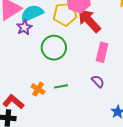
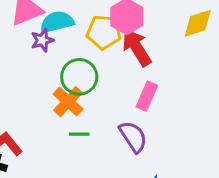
purple semicircle: (98, 81) -> (133, 137), size x1.6
orange cross: (38, 89) -> (68, 102), moved, size x1.5

